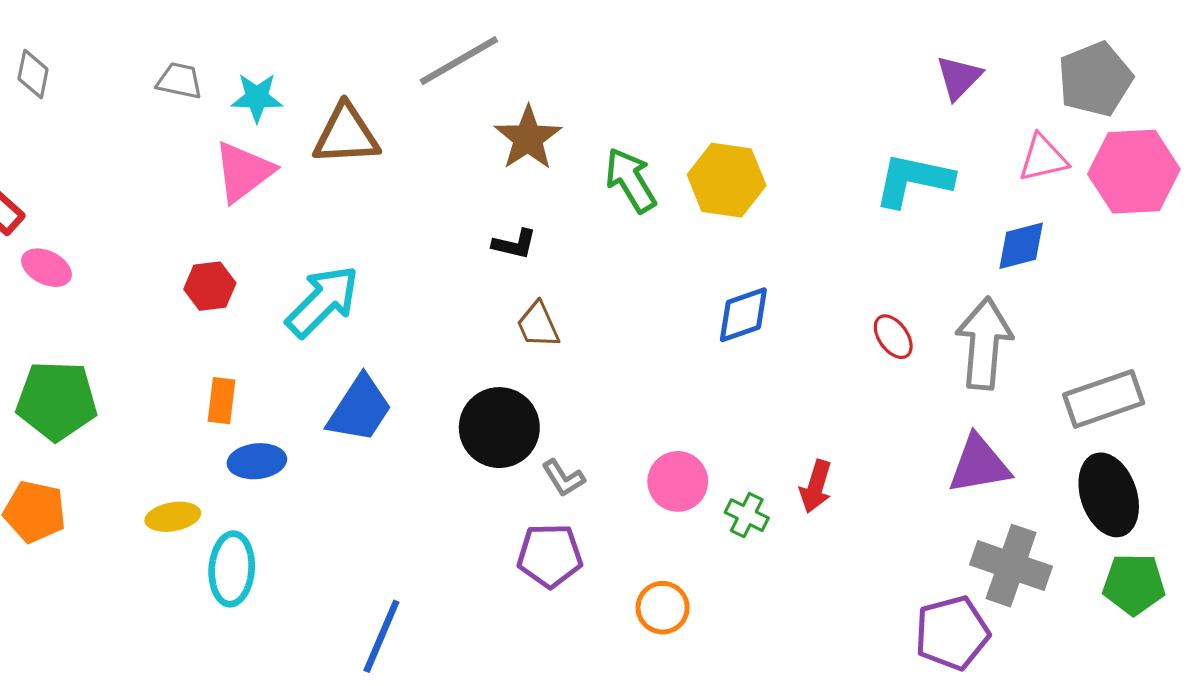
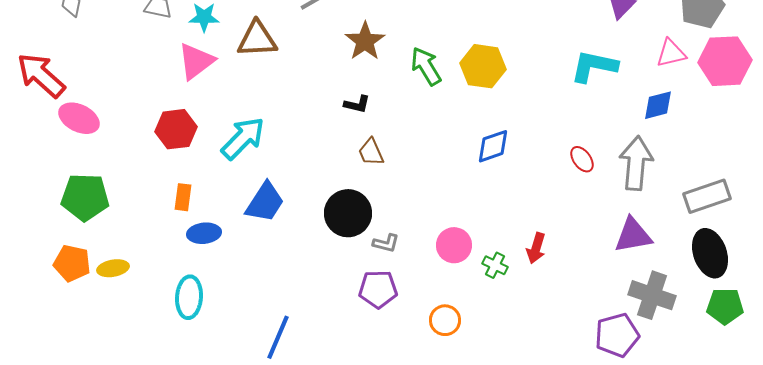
pink ellipse: (46, 268) -> (79, 118), size x1.4
red hexagon: (210, 286) -> (176, 129), size x1.4
gray L-shape: (563, 478) -> (386, 243), turned -44
yellow ellipse: (173, 517) -> (113, 268), moved

